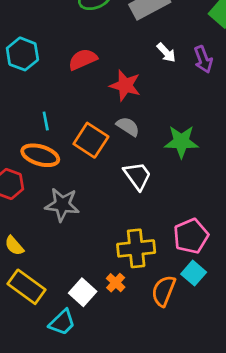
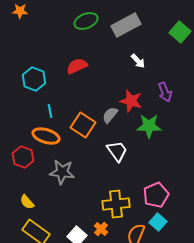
cyan hexagon: (22, 54) -> (34, 79), moved
purple arrow: (203, 59) -> (165, 92), moved
red star: (125, 85) -> (131, 101), moved
gray semicircle: (128, 127) -> (110, 115), turned -84

